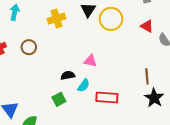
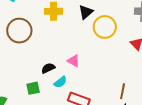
brown circle: (29, 47) -> (19, 31), size x1.6
black semicircle: (68, 75) -> (48, 68), turned -32

